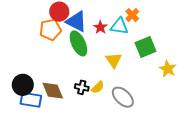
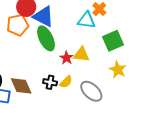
red star: (100, 27) -> (66, 58), moved
yellow triangle: (114, 60) -> (81, 54), turned -48
yellow star: (168, 69) -> (118, 70), moved

